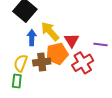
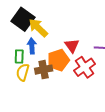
yellow arrow: (50, 31) -> (38, 28), moved
green rectangle: (17, 81) -> (19, 56), moved

